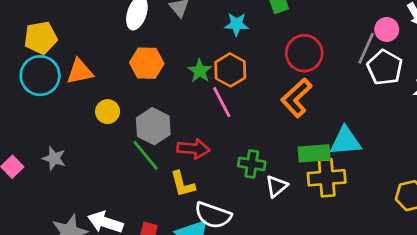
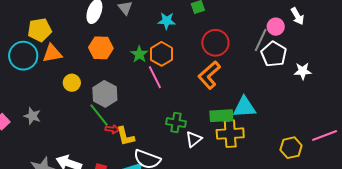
yellow pentagon: (41, 38) -> (40, 30), moved
red arrow: (193, 149) -> (112, 129), moved, size x0.6

